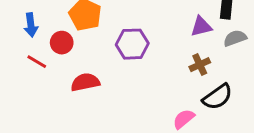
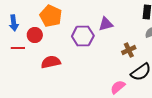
purple triangle: (201, 26) -> (106, 24), moved
red line: (37, 62) -> (18, 48), turned -32

